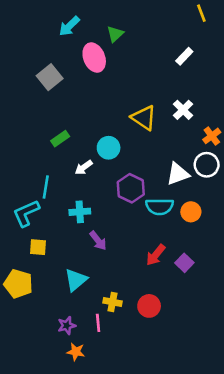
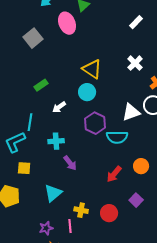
yellow triangle: (144, 118) -> (92, 69), moved
cyan circle: (109, 148) -> (87, 92), moved
orange circle: (191, 212) -> (141, 166), moved
purple square: (184, 263) -> (136, 200), moved

